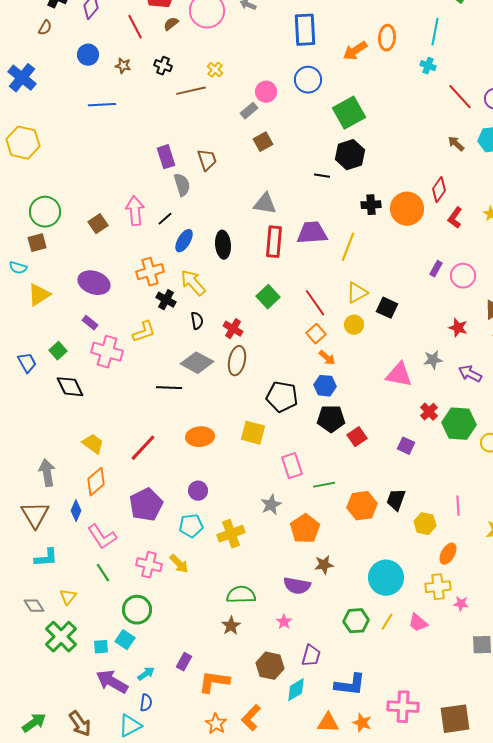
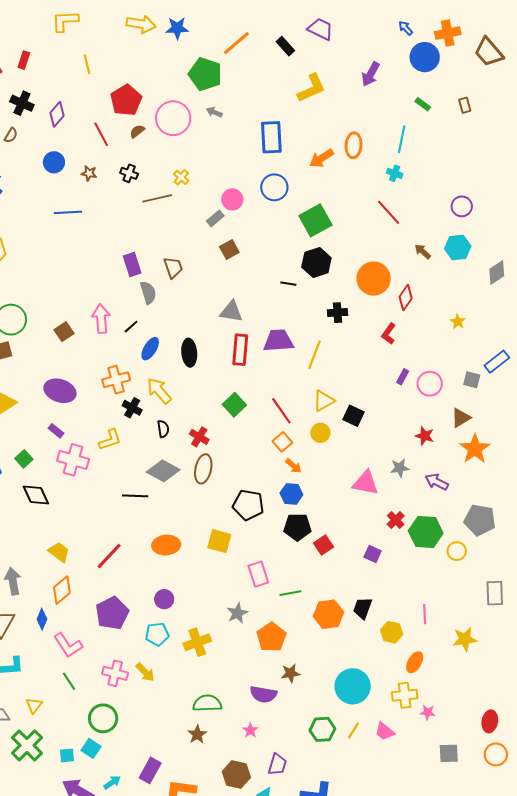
red line: (460, 97) -> (389, 212), moved
orange circle: (407, 209) -> (374, 279), moved
red L-shape: (455, 218) -> (389, 334), moved
purple rectangle: (184, 662) -> (150, 770), size x1.4

